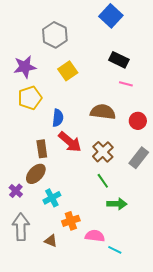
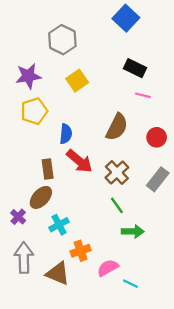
brown semicircle: (103, 112) -> (117, 127), turned 110
pink semicircle: (95, 236) -> (108, 268), turned -36
brown triangle: (51, 241) -> (58, 273), size x1.6

